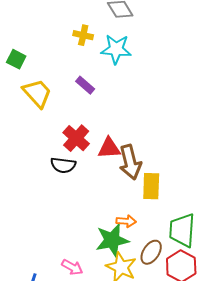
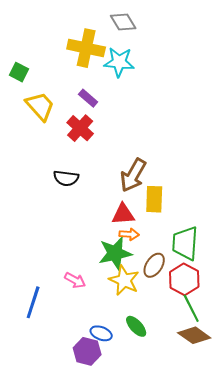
yellow cross: (83, 35) -> (86, 48), size x1.8
red cross: (76, 138) -> (80, 128), moved
red triangle: (109, 148) -> (123, 214), moved
brown arrow: (130, 162) -> (133, 175), turned 44

